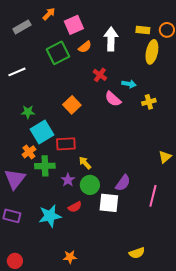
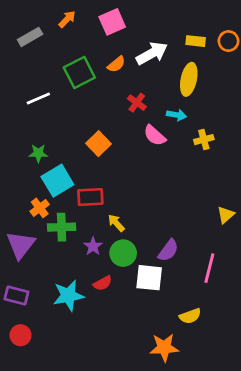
pink square: (74, 25) -> (112, 22), moved
white arrow: (111, 39) -> (152, 53), turned 60
yellow ellipse: (152, 52) -> (189, 79), moved
white line: (17, 72) -> (38, 99), moved
yellow semicircle: (137, 253) -> (190, 316), moved
orange star: (70, 257) -> (164, 347), moved, size x1.5
red circle: (15, 261) -> (21, 335), moved

